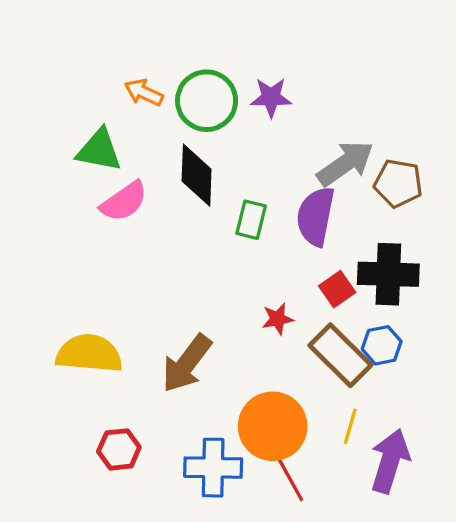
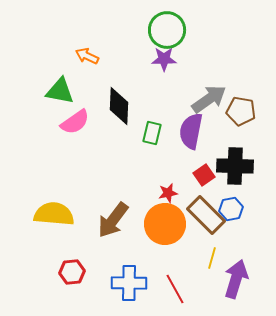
green circle: (207, 101) -> (167, 30), moved
orange circle: (273, 426) -> (165, 224), moved

